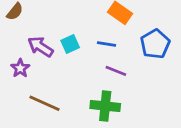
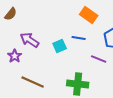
cyan square: (70, 44) -> (60, 46), moved
purple line: (116, 71) -> (99, 59), moved

